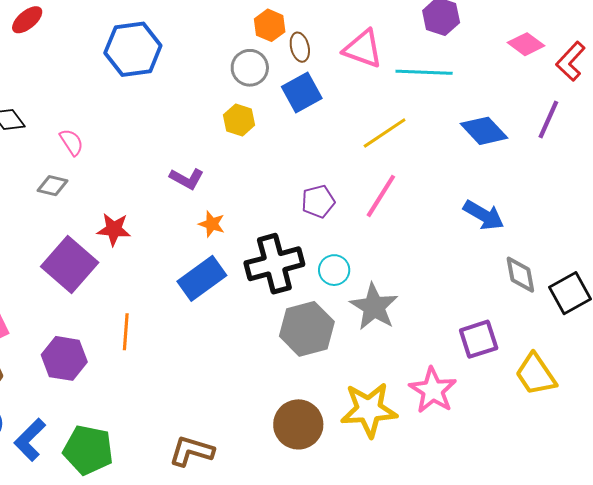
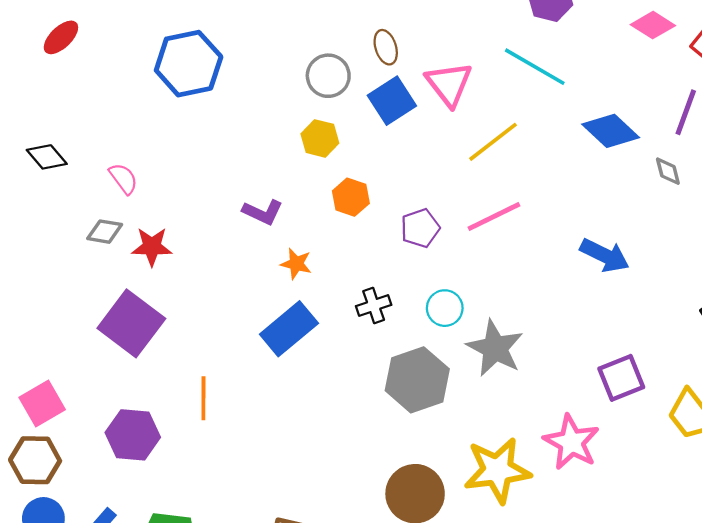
orange hexagon: (270, 25) -> (351, 197), moved
pink triangle: (363, 49) -> (449, 84), moved, turned 36
cyan line: (424, 72) -> (535, 67), turned 32
pink line: (381, 196) -> (494, 216), turned 36
blue arrow: (484, 215) -> (605, 255), moved
red star: (114, 229) -> (152, 247), moved
black cross: (274, 264) -> (374, 305), size x0.5
gray diamond: (520, 275) -> (668, 171), moved, size x0.7

